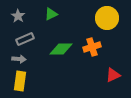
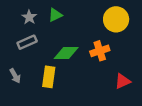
gray star: (18, 16) -> (29, 17), moved
gray arrow: (19, 59) -> (15, 76), moved, turned 56
yellow rectangle: (20, 81) -> (49, 77), moved

